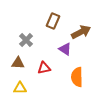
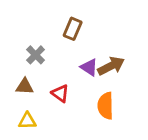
brown arrow: (81, 32) -> (111, 66), moved
red triangle: (44, 68) -> (60, 93), turned 48

